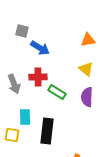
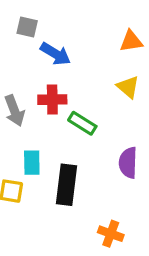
purple semicircle: (87, 97) -> (128, 163), moved

